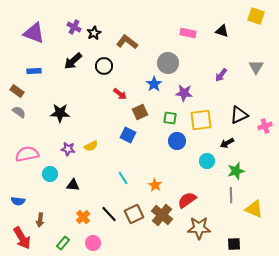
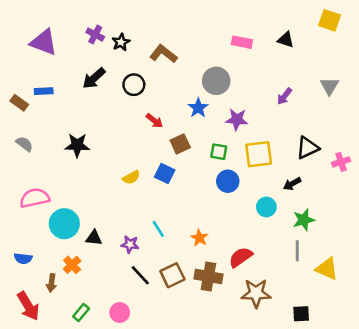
brown rectangle: (17, 91) -> (19, 103), moved
yellow semicircle: (91, 146) -> (131, 177), moved
purple star: (68, 149) -> (130, 244), moved
cyan circle: (50, 174) -> (64, 224), size x1.5
brown cross: (162, 215) -> (208, 276), turned -30
orange cross: (83, 217) -> (72, 265), moved

